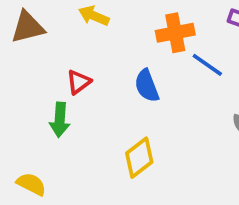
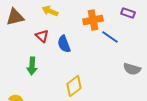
red triangle: (79, 82) -> (42, 36), moved, turned -40
blue semicircle: (147, 86) -> (64, 44), moved

